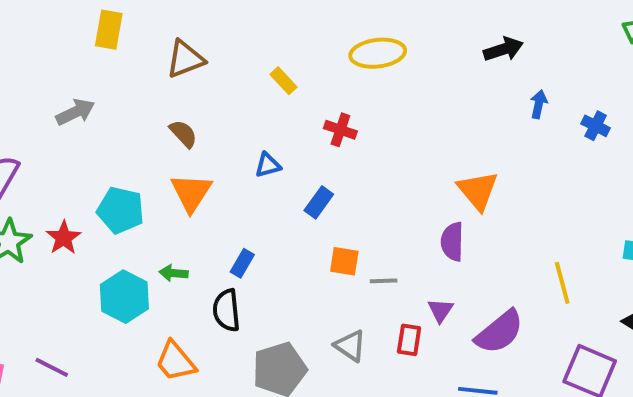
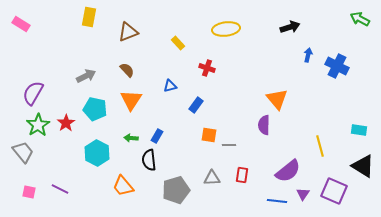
gray arrow: (75, 112) -> (86, 76), moved
blue cross: (596, 126) -> (337, 66), size x1.6
green arrow: (174, 273) -> (131, 138), moved
purple triangle: (441, 310) -> (303, 194), moved
gray triangle: (350, 346) -> (212, 178), turned -36

